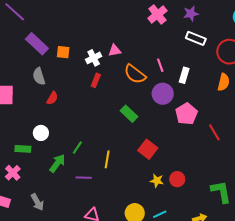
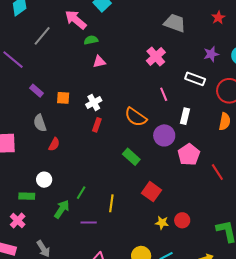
purple star: (191, 14) -> (211, 54), moved
purple rectangle: (37, 44) -> (37, 91), size x0.6
pink triangle: (115, 50) -> (99, 62), moved
pink line: (160, 65) -> (164, 94), moved

